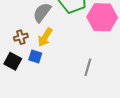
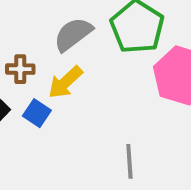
gray line: (88, 67) -> (129, 161), turned -36

